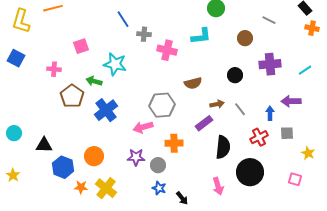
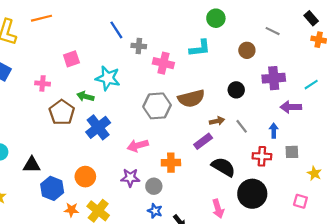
brown semicircle: (193, 83) -> (191, 98), size x1.4
purple arrow: (291, 101) -> (291, 107), moved
gray hexagon: (162, 105) -> (157, 106), moved
red cross: (259, 137) -> (262, 156), turned 30
black semicircle: (223, 147) -> (223, 167), turned -65

